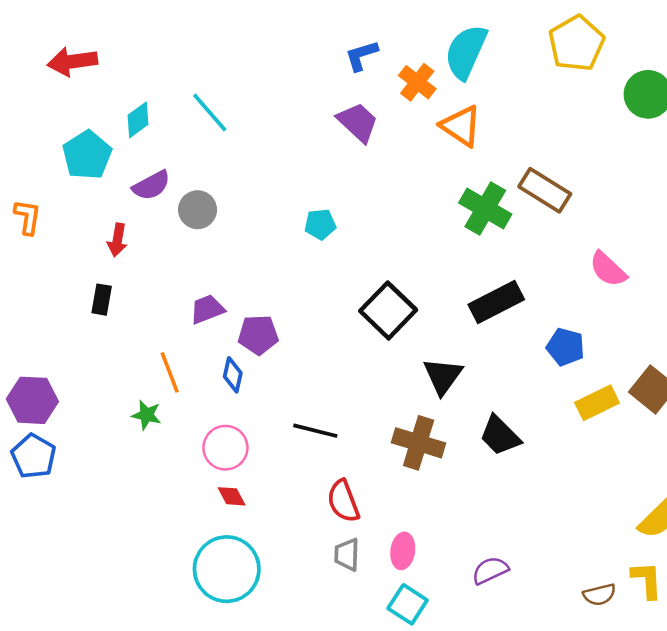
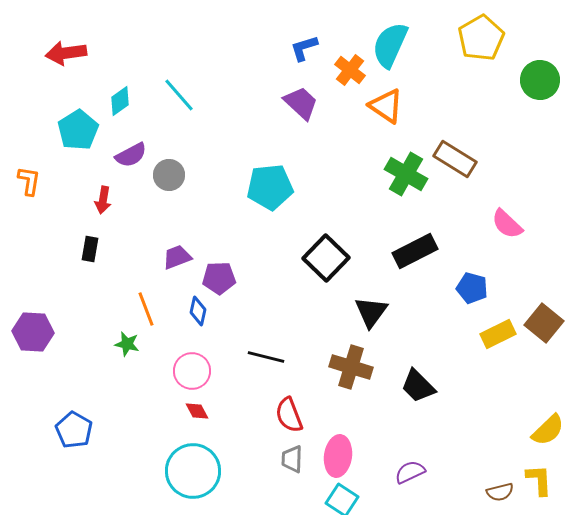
cyan pentagon: (320, 224) -> (270, 187), size x1.8
black trapezoid: (500, 436) -> (418, 386), moved
blue pentagon: (34, 456) -> (74, 430), moved
pink ellipse: (403, 551) -> (338, 456), size x1.4

